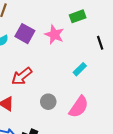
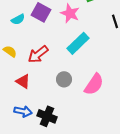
cyan rectangle: (80, 69) -> (78, 43), moved, size x1.6

